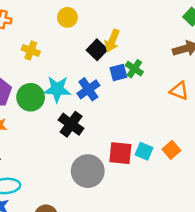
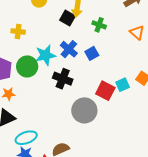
blue square: (118, 72) -> (92, 53), moved
orange triangle: (179, 91) -> (137, 32), turned 35
cyan square: (144, 151) -> (123, 85), turned -32
red square: (120, 153) -> (105, 91), turned 36

